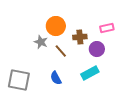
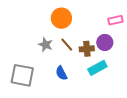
brown cross: (80, 37) -> (87, 49), moved
gray star: (41, 42) -> (46, 45), moved

